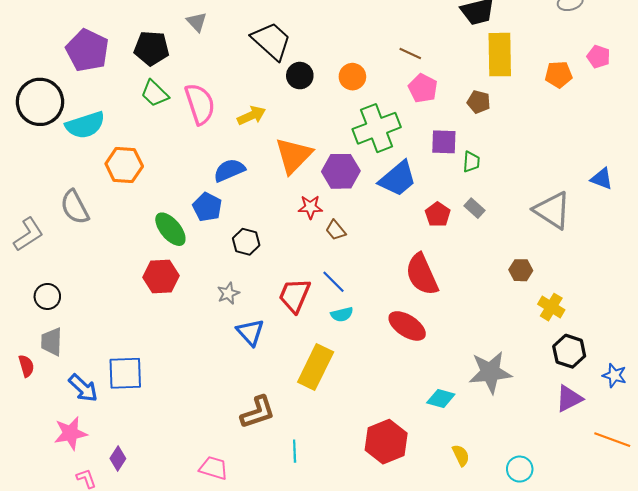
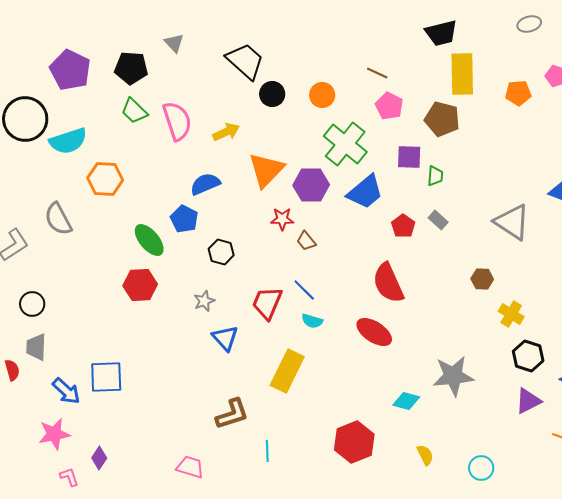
brown pentagon: (479, 102) -> (442, 119), size x1.6
green cross: (377, 128) -> (345, 144), turned -30
cyan semicircle: (342, 314) -> (312, 321), turned 30

